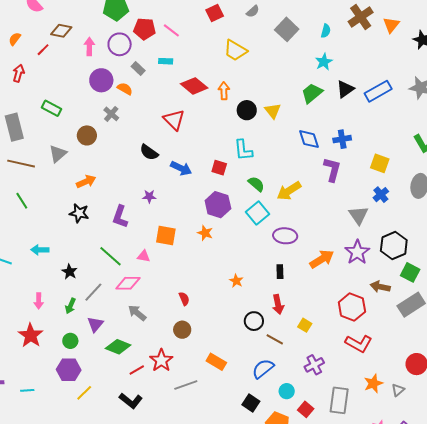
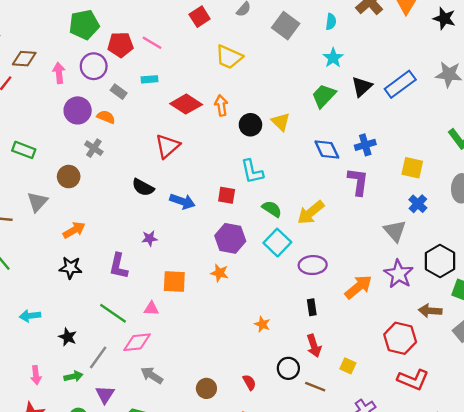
red triangle: (174, 120) -> (167, 146), turned 40
red semicircle: (184, 299) -> (249, 382), moved
green arrow: (70, 306) -> (73, 376), turned -119

